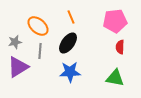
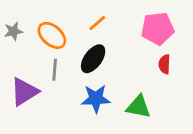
orange line: (71, 17) -> (97, 23), turned 72
gray star: (15, 42) -> (13, 31), moved
green triangle: (115, 78) -> (138, 107), moved

